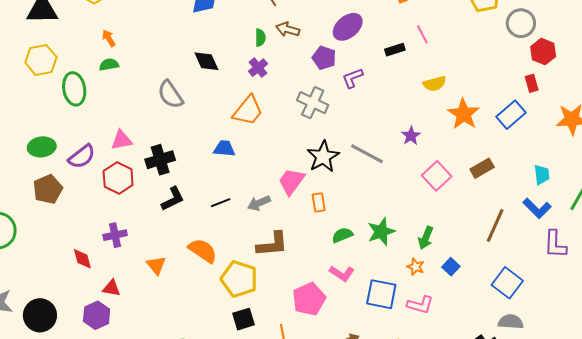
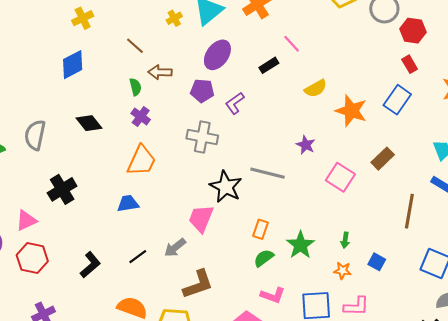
gray semicircle: (170, 94) -> (35, 135), moved, turned 60
black cross: (160, 160) -> (62, 189), moved
orange rectangle: (319, 202) -> (261, 229), moved, turned 42
green arrow: (426, 238) -> (345, 240), size x0.7

